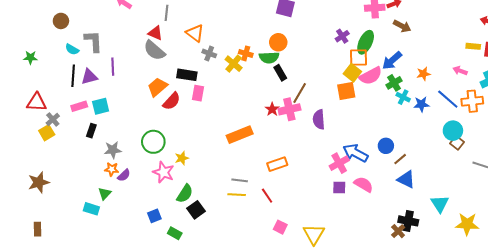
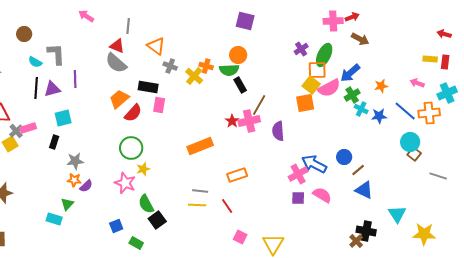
pink rectangle: (79, 106) -> (28, 128), moved
green circle: (153, 142) -> (131, 148), moved
green semicircle: (185, 194) -> (146, 204), turned 120

